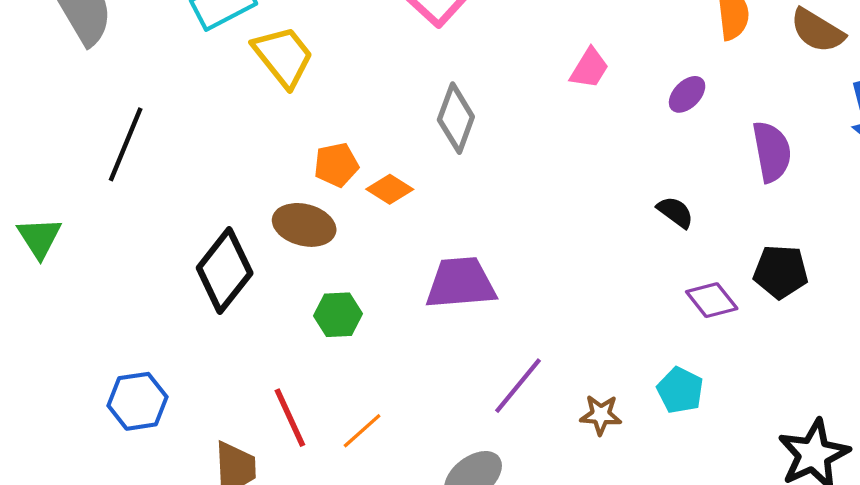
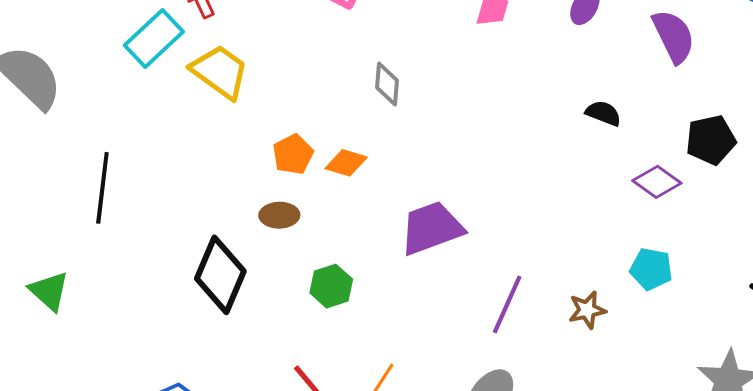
gray diamond: (456, 118) -> (387, 84), size x0.7
brown ellipse: (304, 225) -> (279, 215), size x0.7

